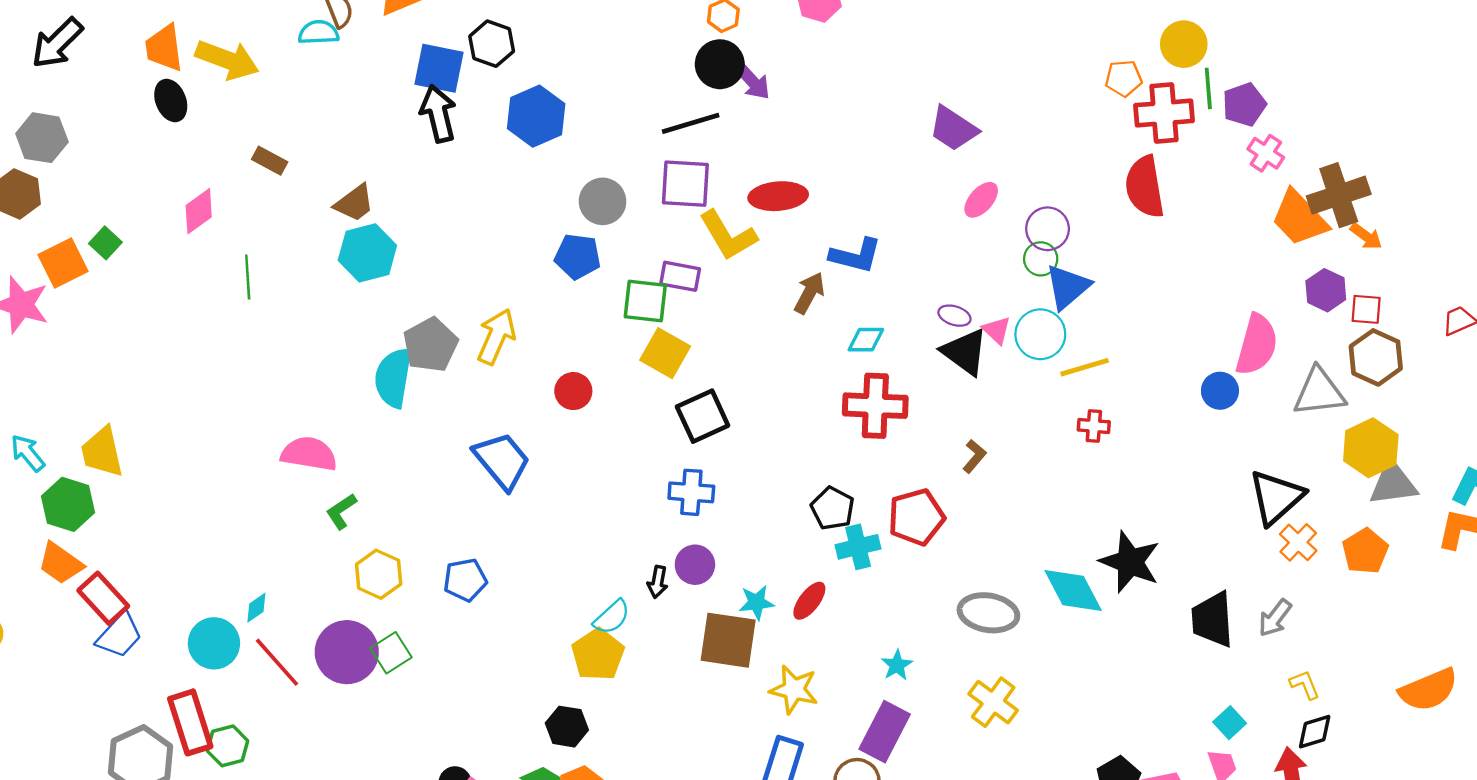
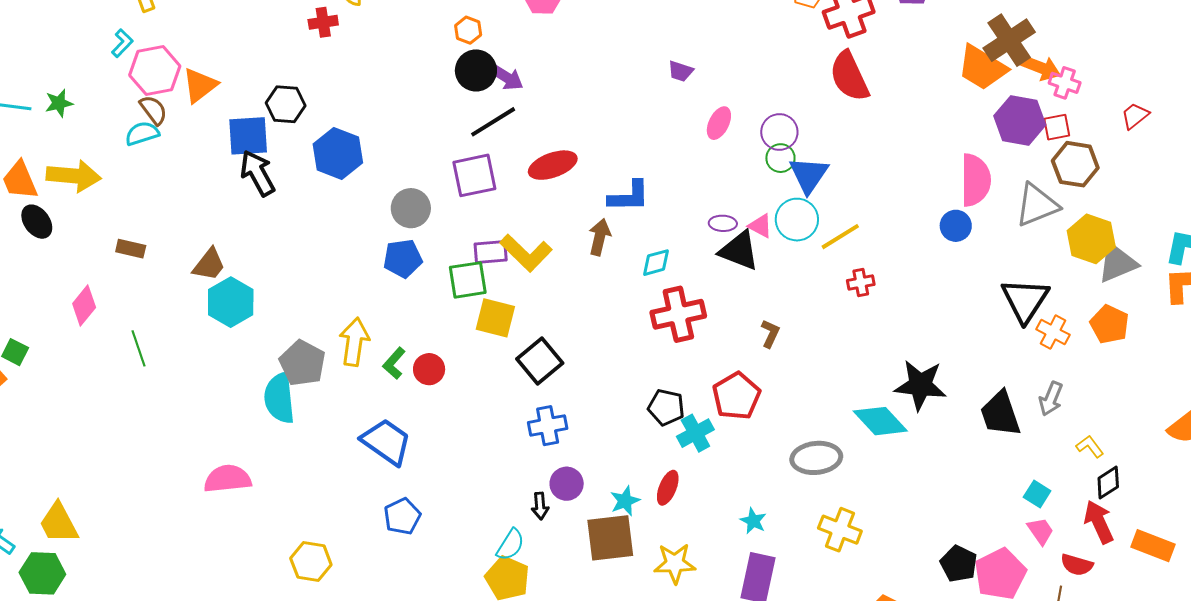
black line: (691, 123) -> (493, 122), moved
purple trapezoid: (953, 129) -> (681, 71), size x0.6
pink cross: (1266, 153) -> (1065, 83), moved
yellow L-shape: (728, 235) -> (526, 253), moved
orange arrow: (1366, 236) -> (1041, 68), size x1.4
purple hexagon: (1326, 290) -> (1020, 120), size x1.4
green L-shape: (341, 511) -> (394, 363), moved
blue pentagon: (465, 580) -> (402, 516), moved

